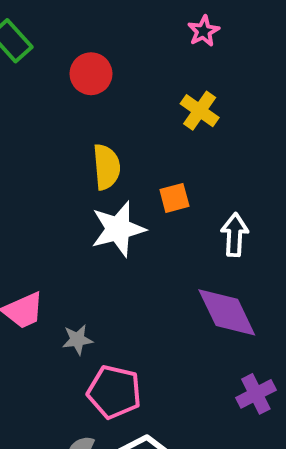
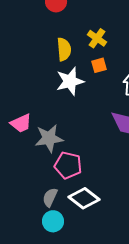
yellow cross: (200, 111) -> (97, 38), moved
gray star: (77, 340) -> (49, 138), size x1.8

